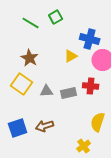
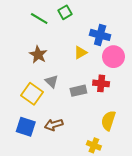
yellow square: (22, 84) -> (32, 94), moved
gray triangle: (47, 91) -> (52, 81), moved, turned 48
blue square: (18, 128) -> (26, 127), turned 36
yellow cross: (84, 146) -> (94, 145), turned -32

